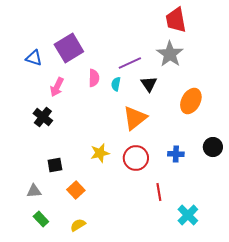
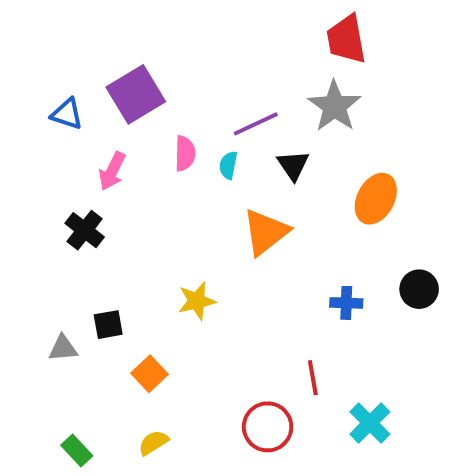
red circle: (136, 158) -> (268, 427), moved
gray triangle: (34, 191) -> (63, 348), moved
green rectangle: (41, 219) -> (77, 450), moved

